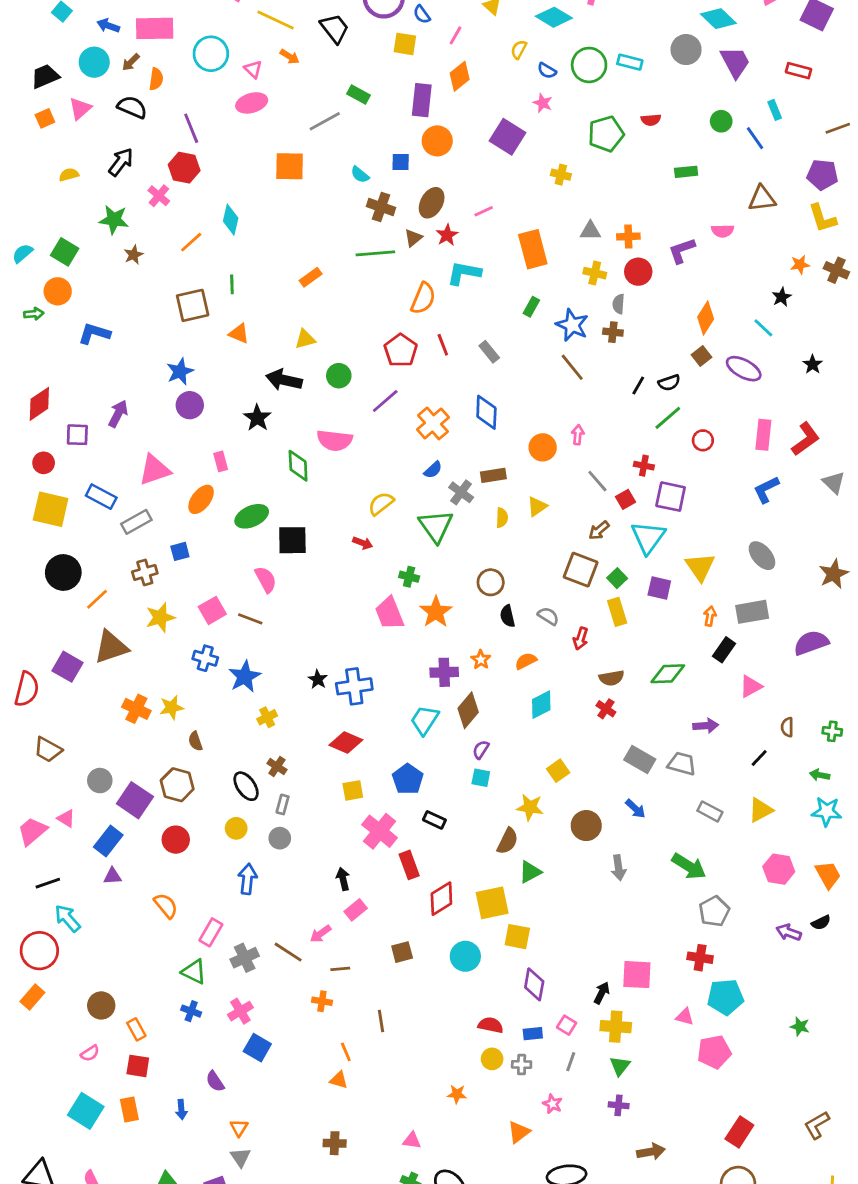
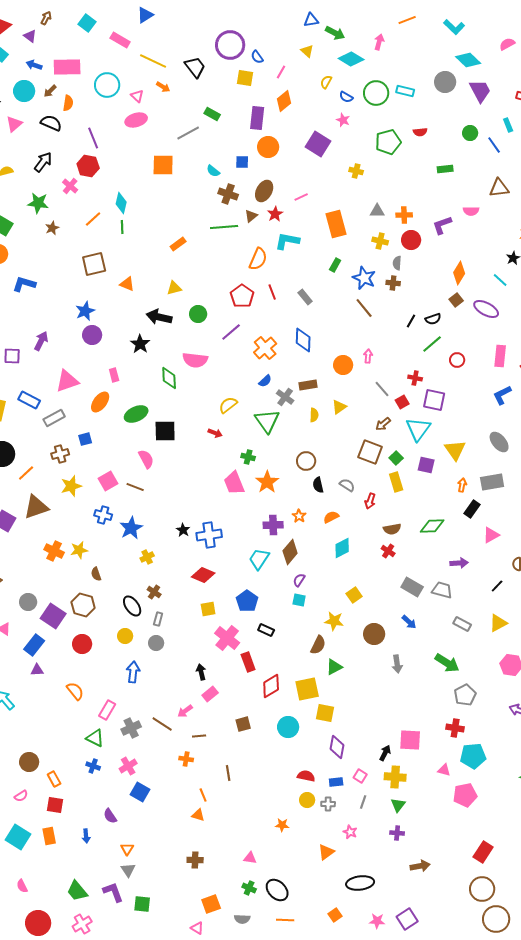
green line: (232, 284) -> (122, 227), moved

